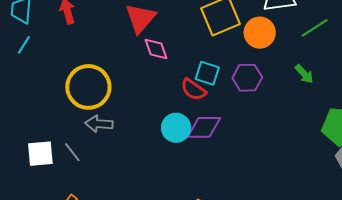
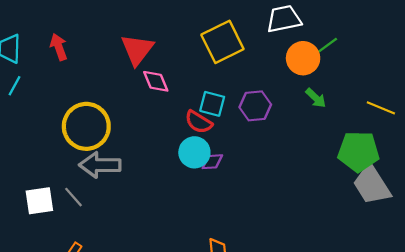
orange circle: (260, 33) -> (303, 58), moved
gray arrow: (99, 124) -> (100, 165), size x1.4
purple diamond: (204, 127) -> (212, 162), size x0.6
cyan circle: (176, 128) -> (194, 152), moved

